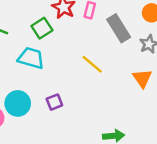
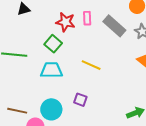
yellow line: (92, 64) -> (91, 65), moved
purple square: (54, 102) -> (80, 100), turned -32

